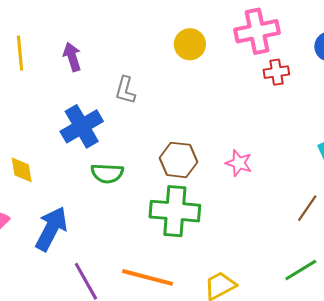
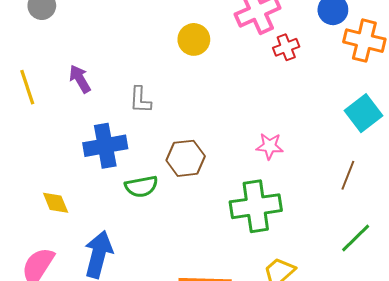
blue cross: (82, 126) -> (105, 146), turned 33
brown hexagon: (178, 160) -> (186, 158), moved
green cross: (175, 211) -> (256, 206), moved

